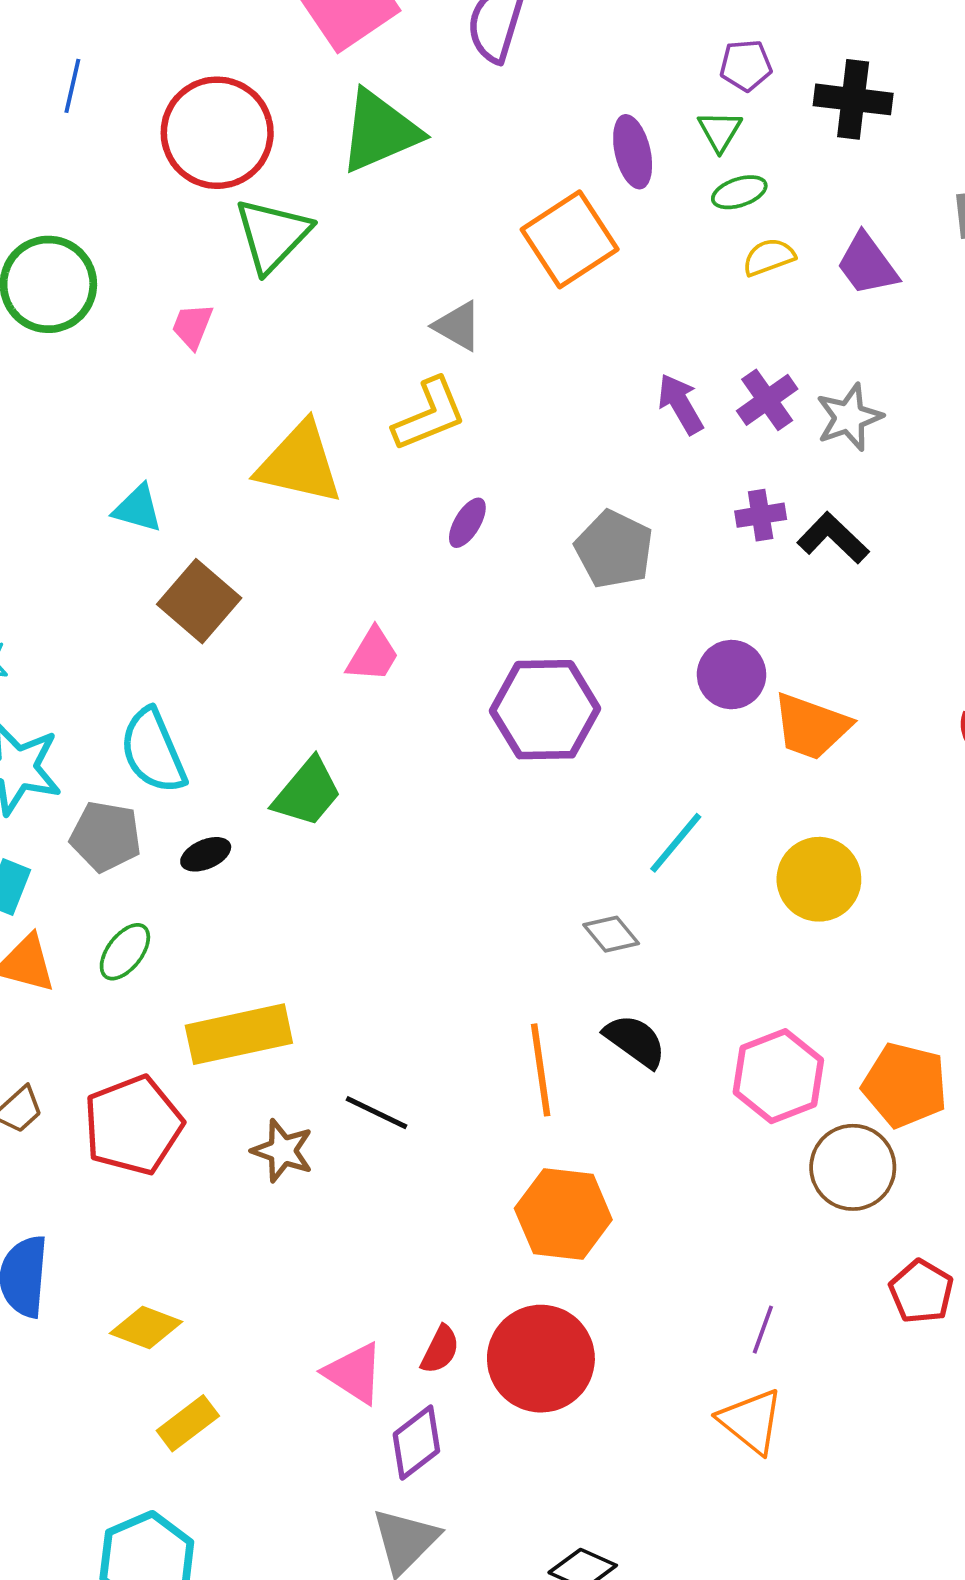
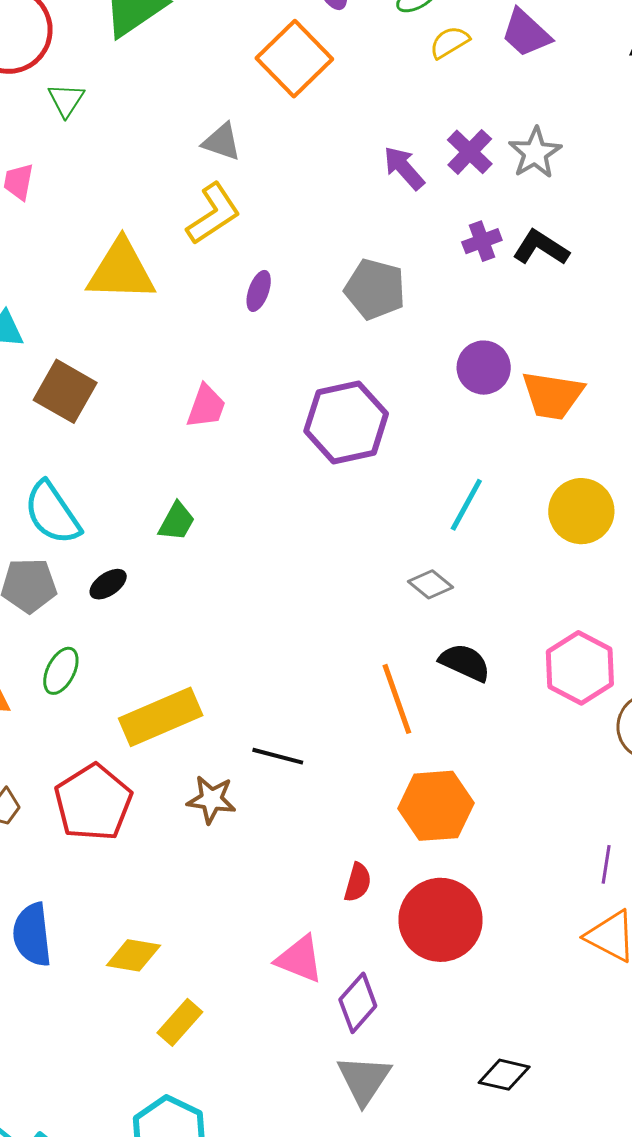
green triangle: (272, 235) -> (66, 100), size x0.6
green trapezoid: (307, 792) -> (177, 522), size x0.7
red semicircle: (440, 1350) -> (358, 882), moved

